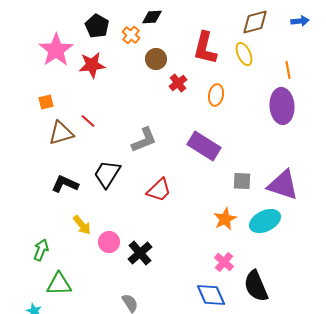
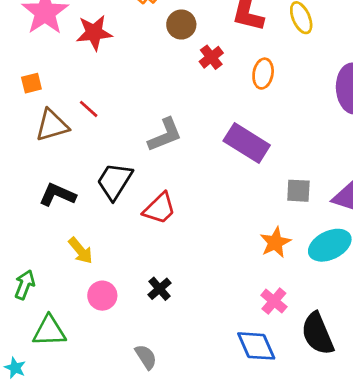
red trapezoid: (159, 190) -> (160, 208), moved
pink circle: (109, 242) -> (102, 296), moved
black cross: (140, 253) -> (160, 289), size x0.7

